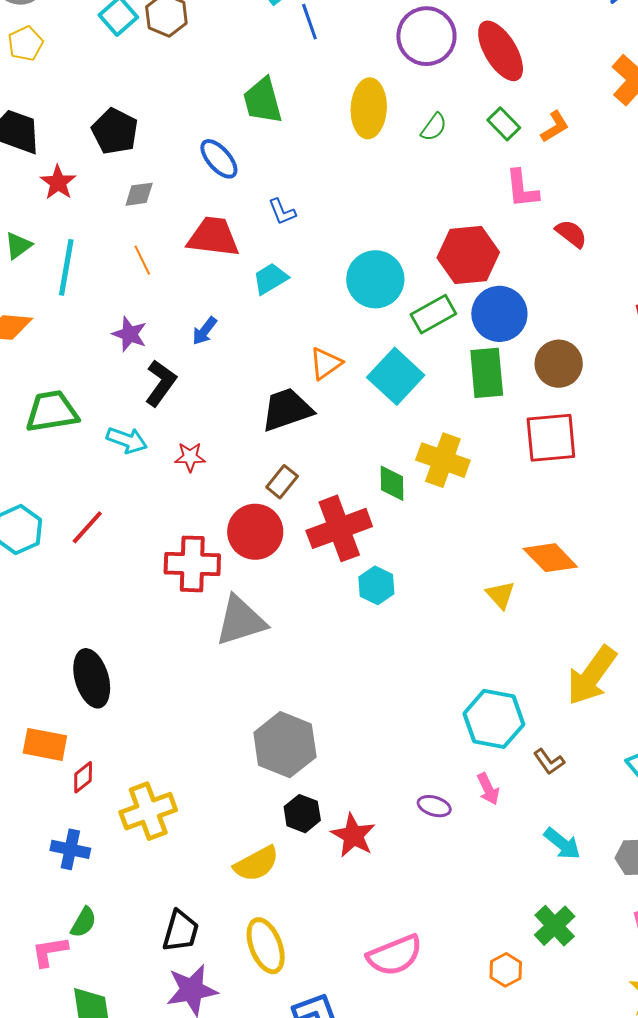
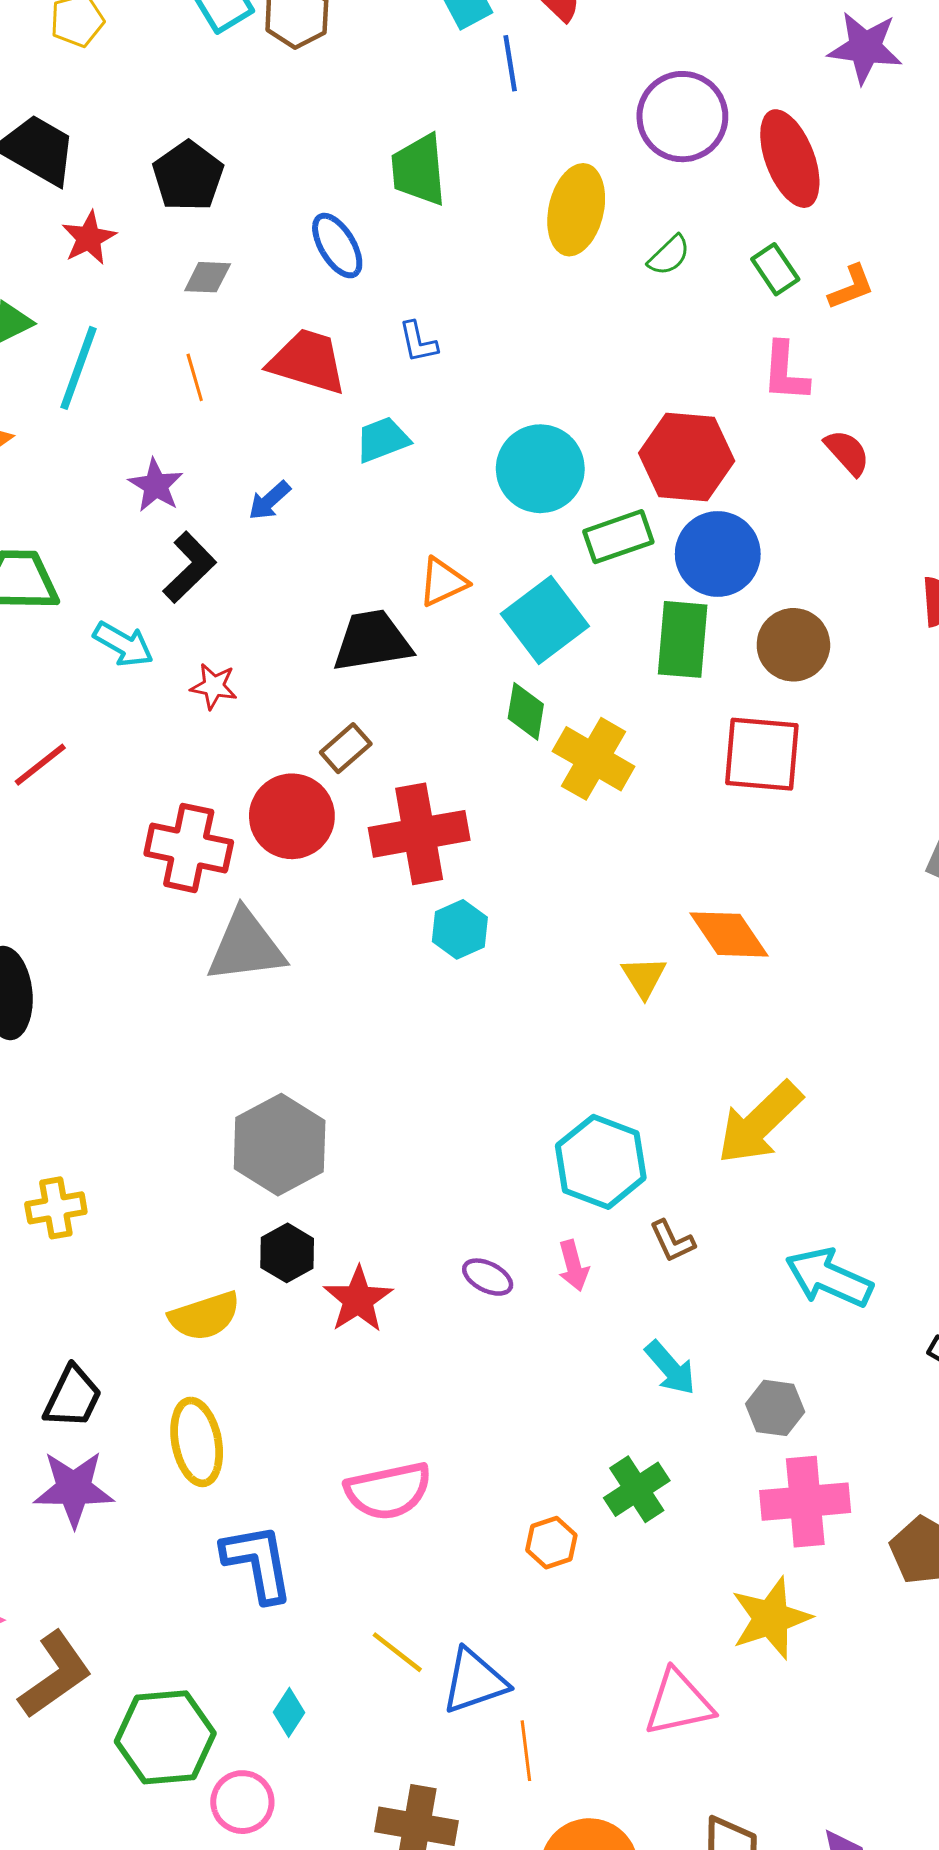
green diamond: (392, 483) -> (526, 711), moved
yellow cross: (148, 811) -> (56, 1208), size x0.7

